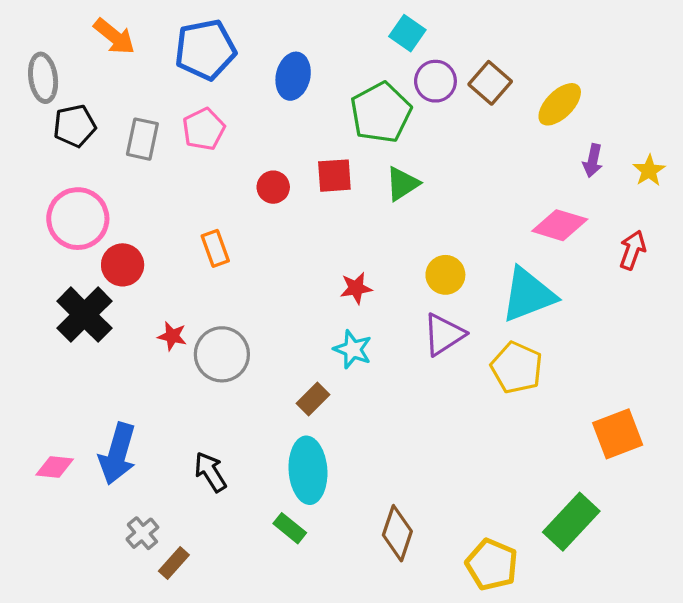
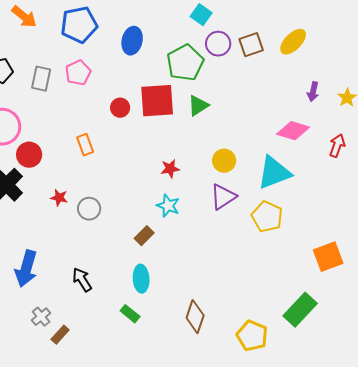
brown square: (490, 83) -> (251, 45), turned 30
yellow ellipse: (560, 104) -> (293, 42), moved
red square: (334, 176) -> (157, 101), size x1.6
gray circle: (222, 354) -> (89, 209), size x0.7
cyan ellipse: (308, 470) -> (141, 279), size x0.7

